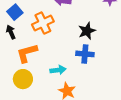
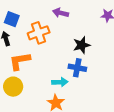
blue square: (15, 12) -> (12, 19), turned -35
cyan arrow: (58, 70) -> (60, 82), moved

